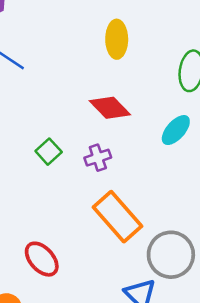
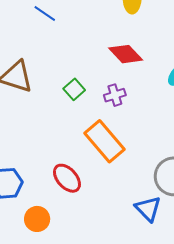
orange rectangle: (118, 217) -> (104, 141), moved

